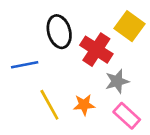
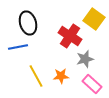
black ellipse: (59, 32) -> (28, 23), moved

